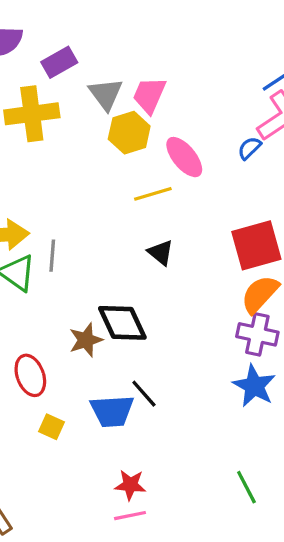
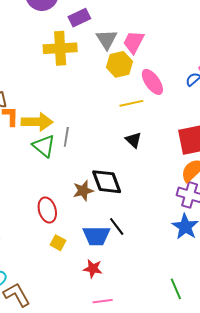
red star: (130, 485) -> (93, 269), moved

